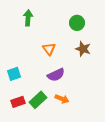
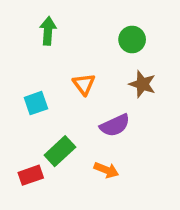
cyan square: (14, 74) -> (36, 103), moved
purple semicircle: (56, 75) -> (115, 125), moved
green rectangle: (38, 100) -> (60, 151), moved

